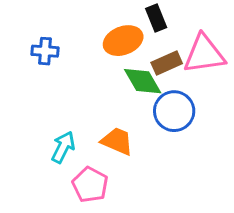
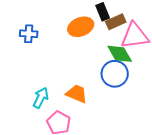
brown rectangle: (167, 63) -> (116, 22), moved
green diamond: (143, 81) -> (120, 54), moved

